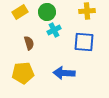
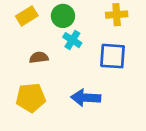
cyan cross: (54, 30) -> (72, 40), turned -32
brown semicircle: (29, 43) -> (39, 57), turned -80

